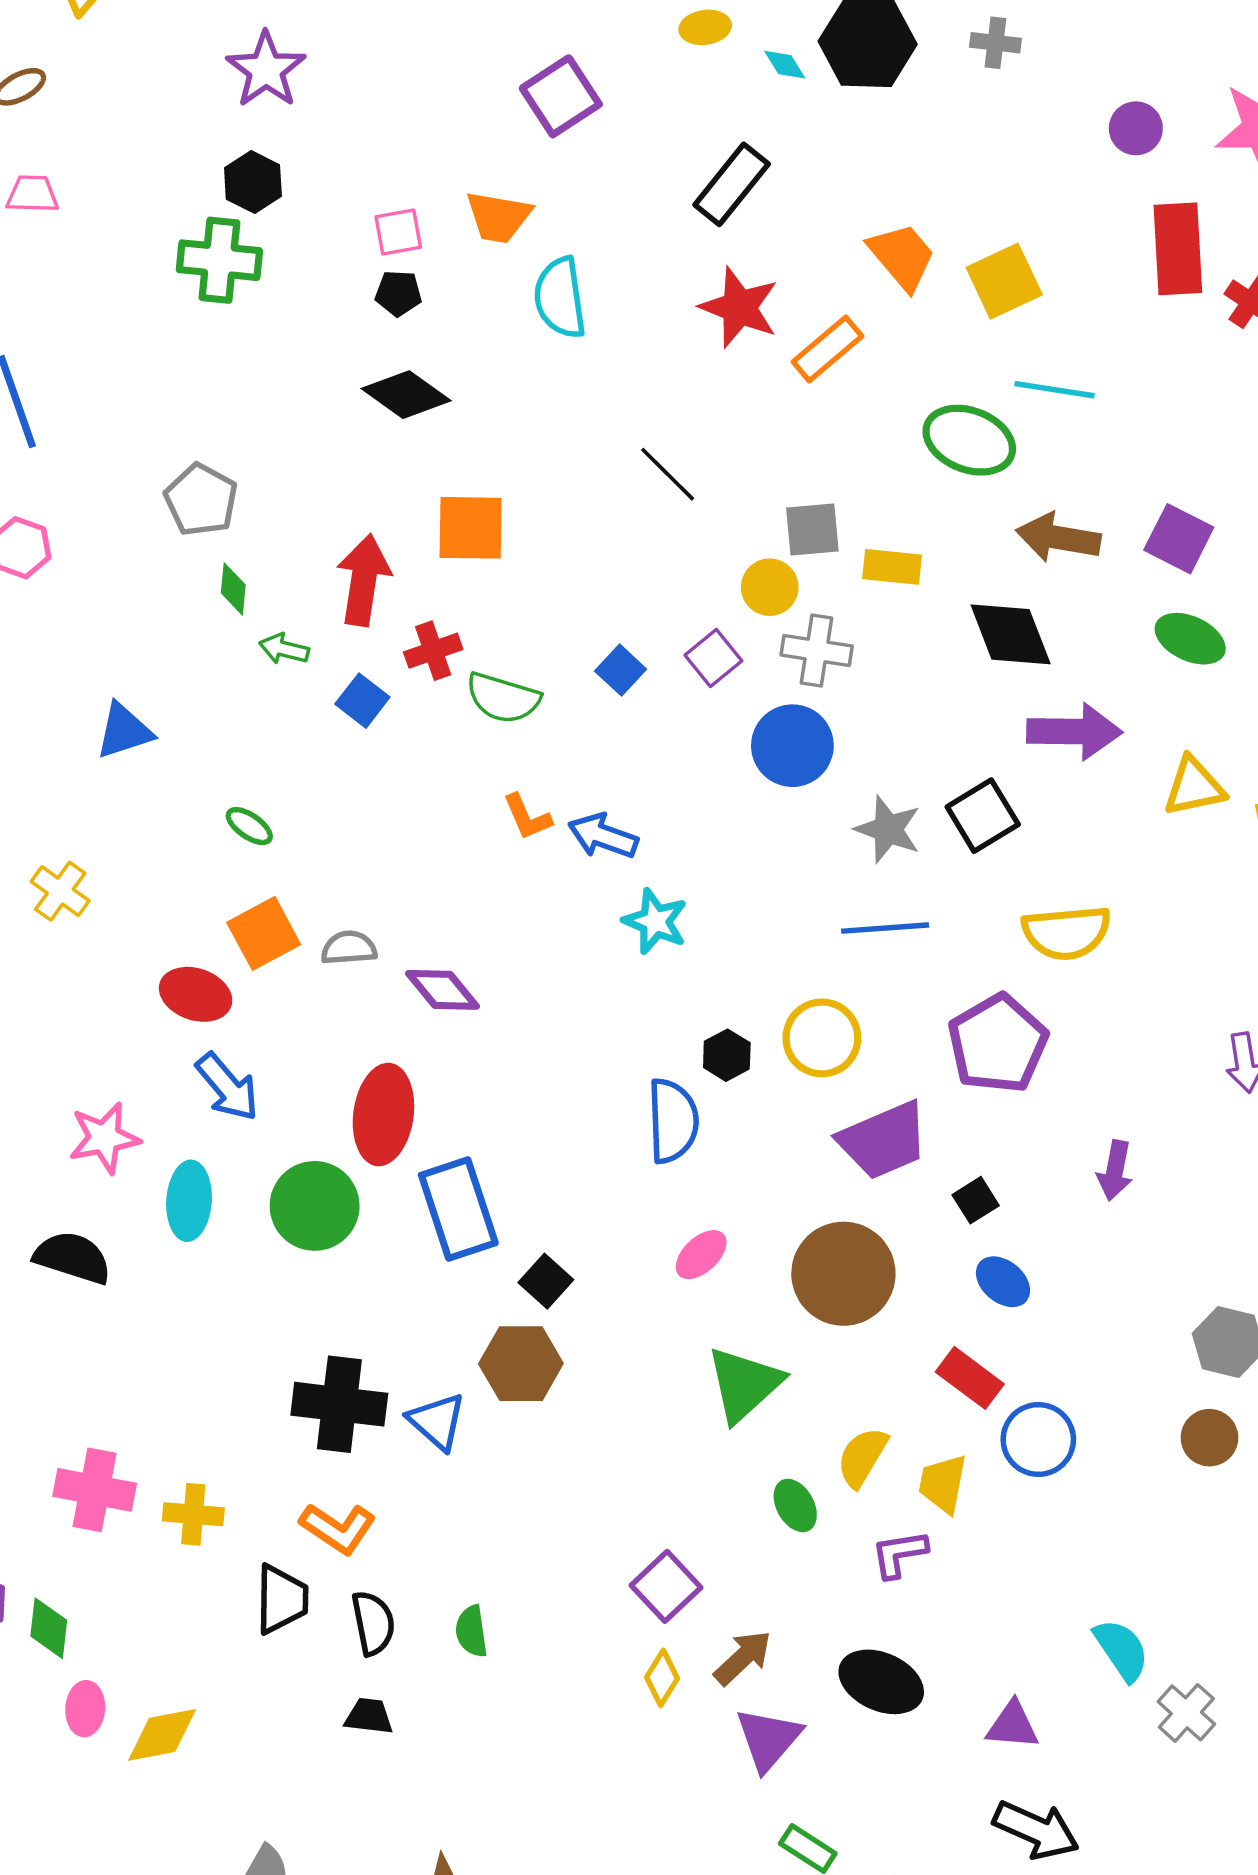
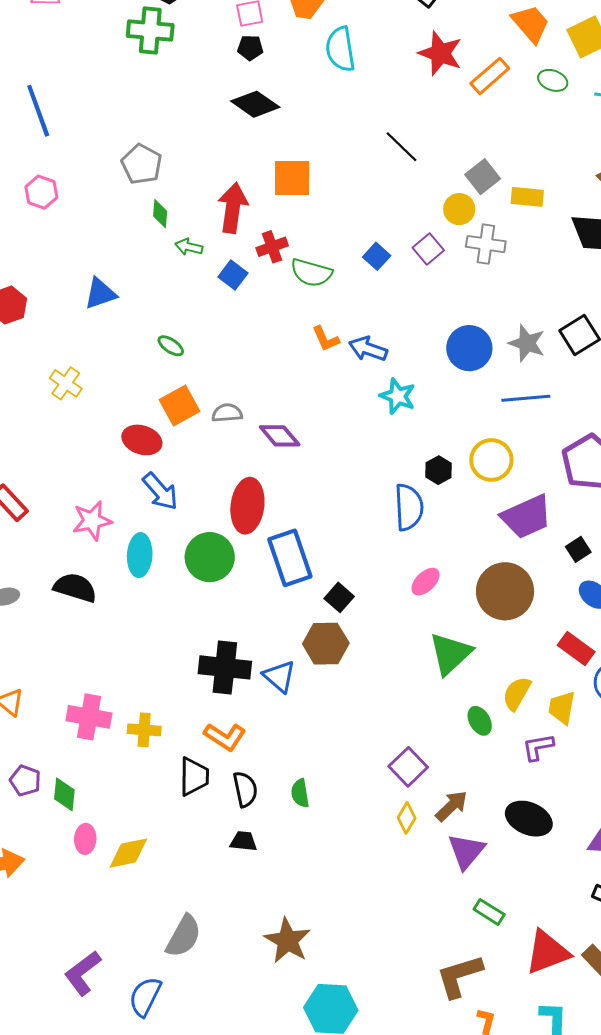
green ellipse: (969, 440) -> (553, 80), moved, size x0.6
gray square: (812, 530) -> (483, 177), turned -32
blue circle: (792, 746) -> (469, 348), moved

